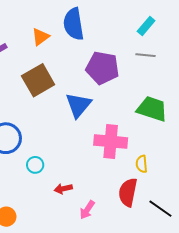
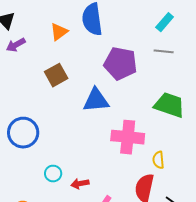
brown square: (38, 80) -> (56, 75), size x0.7
blue triangle: (78, 105) -> (96, 100), turned 44
cyan circle: (35, 165) -> (53, 174), moved

